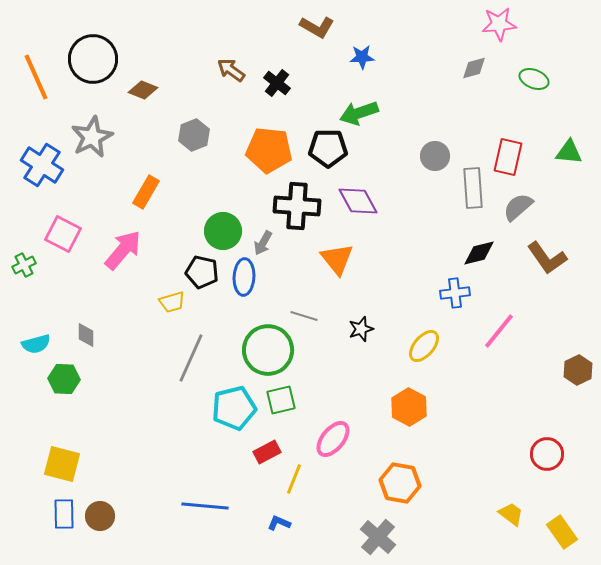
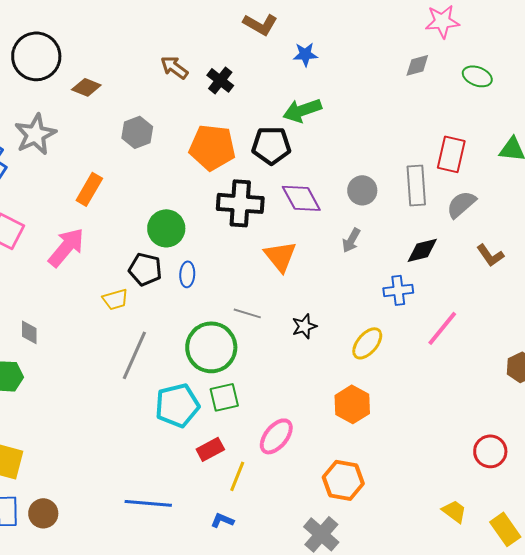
gray circle: (435, 156) -> (362, 190), moved
gray arrow: (263, 243) -> (351, 240), moved
brown L-shape: (547, 258) -> (490, 255), size x0.7
blue ellipse: (244, 277) -> (187, 274), size x0.7

